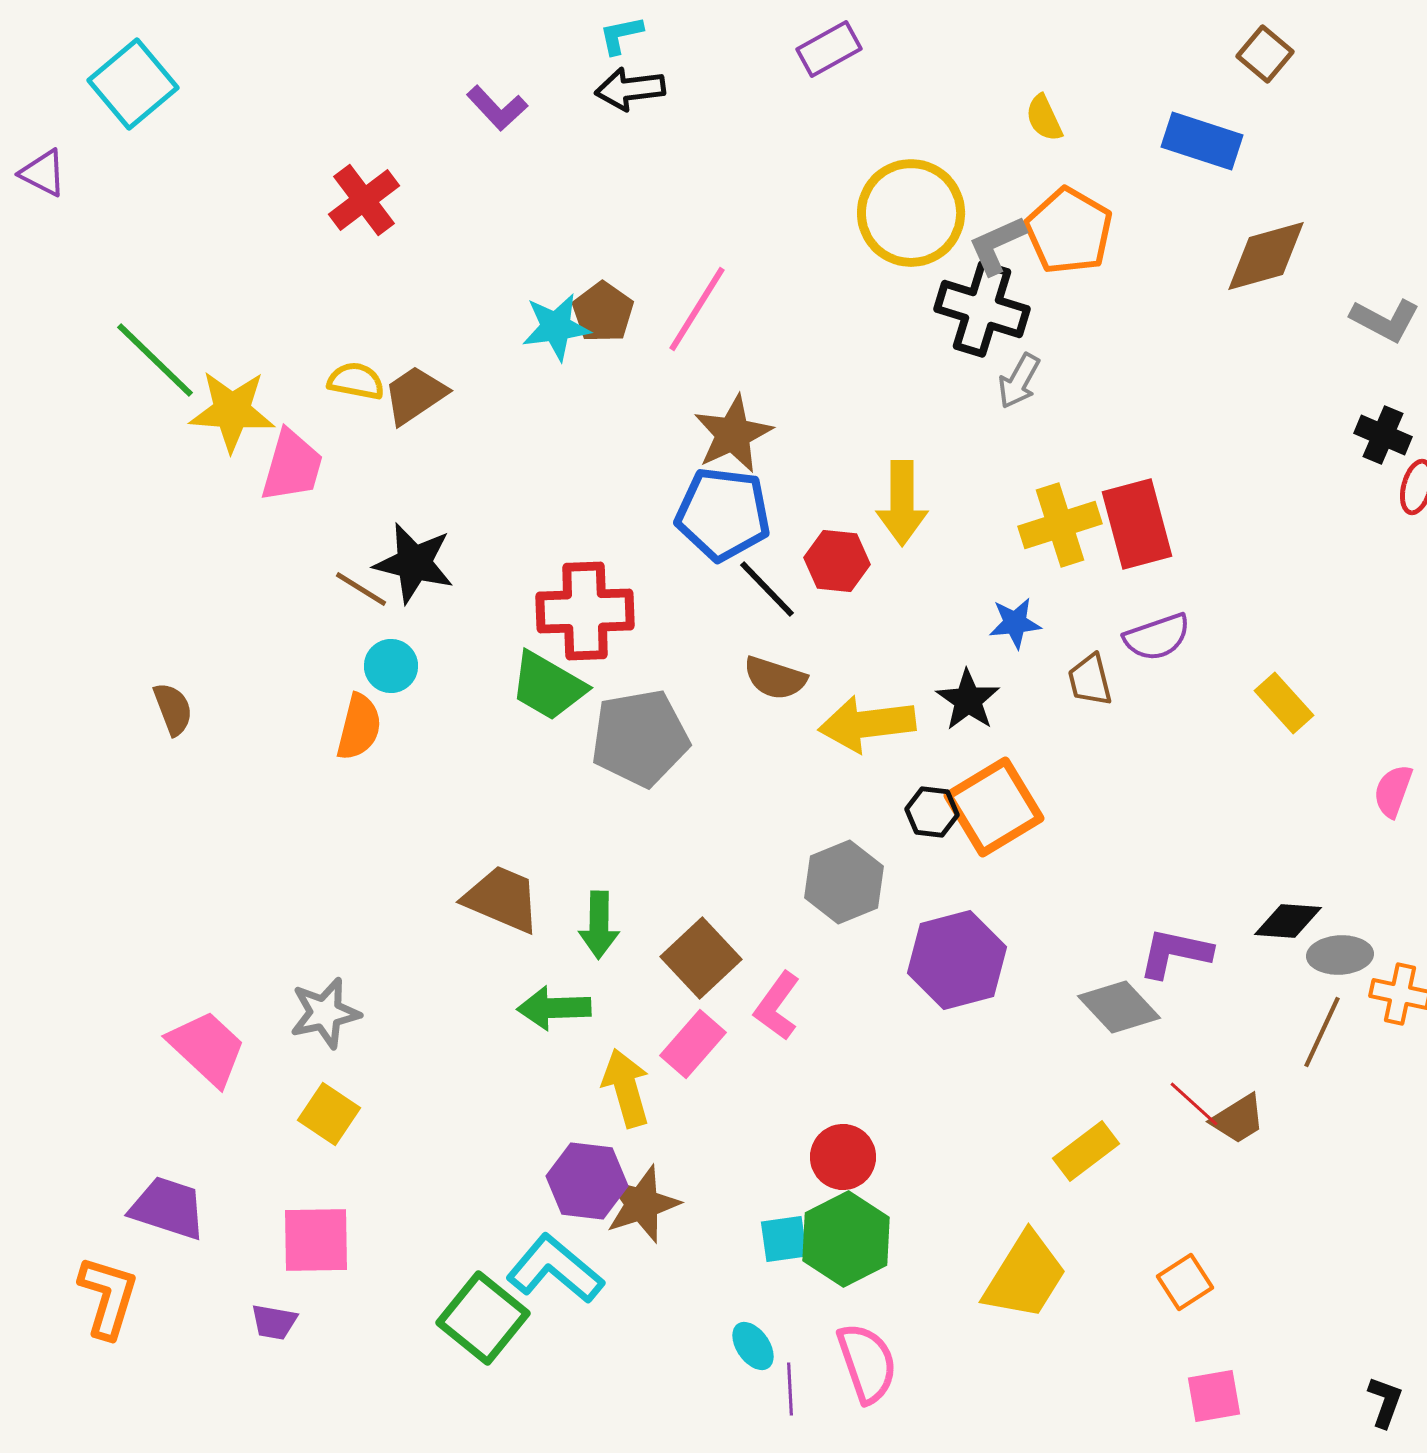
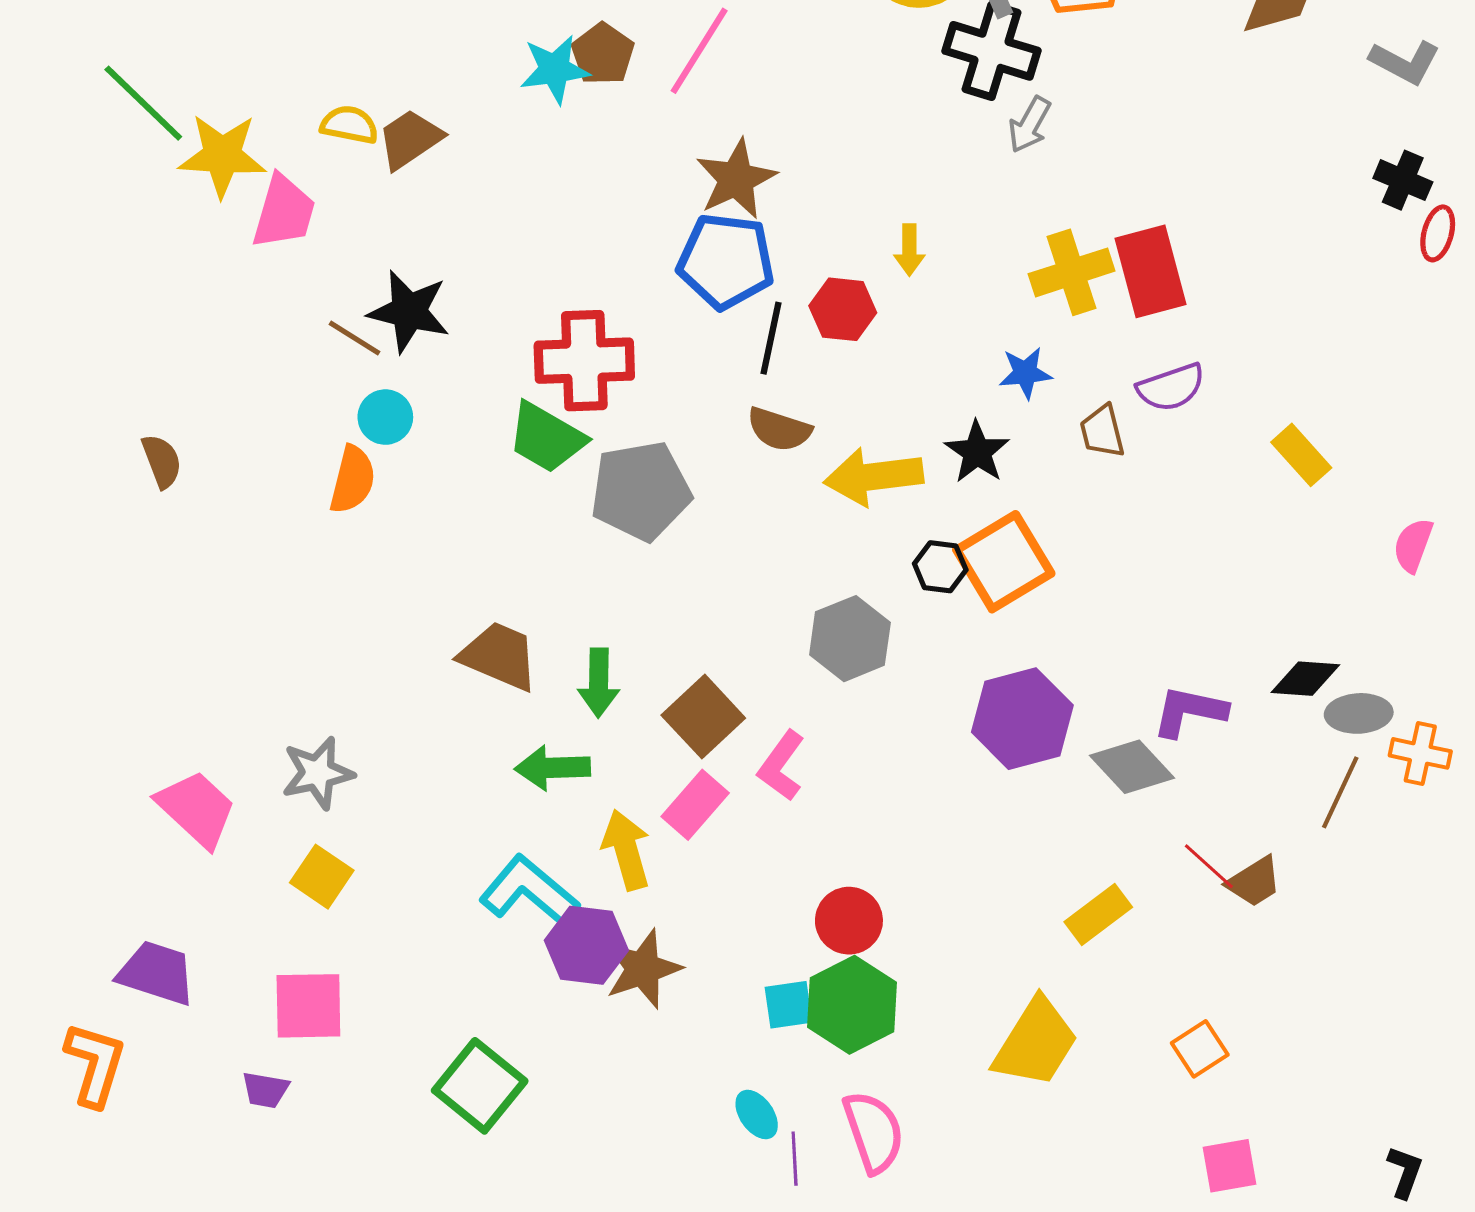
yellow arrow: (902, 503) -> (909, 250), size x0.6
black line: (767, 589) -> (771, 338), turned 56
purple hexagon: (957, 960) -> (1022, 719), moved
cyan L-shape: (555, 1269) -> (529, 891), moved

